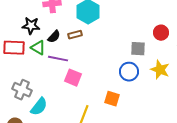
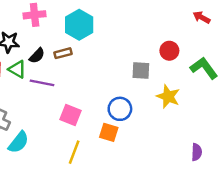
blue circle: (129, 72) -> (120, 109), moved
pink square: (73, 78) -> (70, 115), moved

